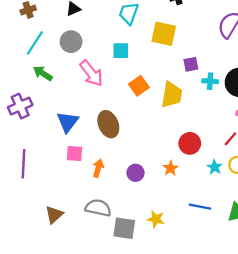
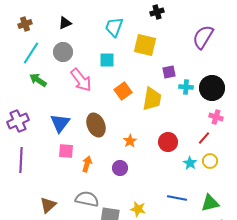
purple cross: (20, 106) -> (18, 121), moved
orange star: (171, 168) -> (130, 141), moved

